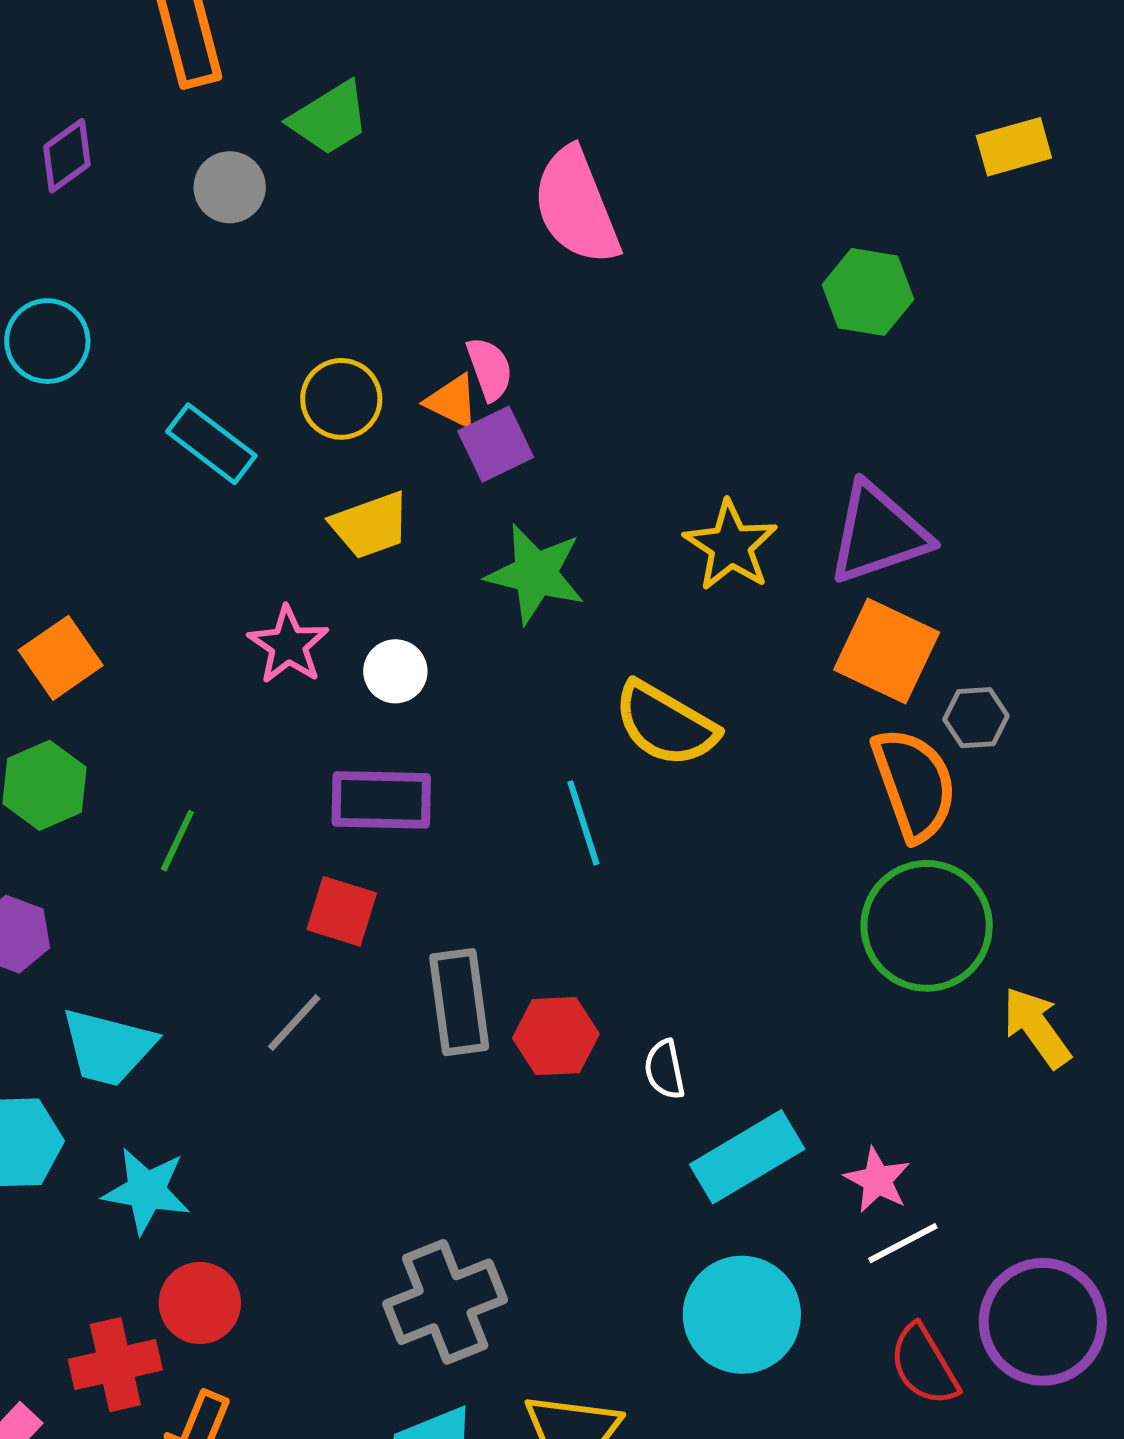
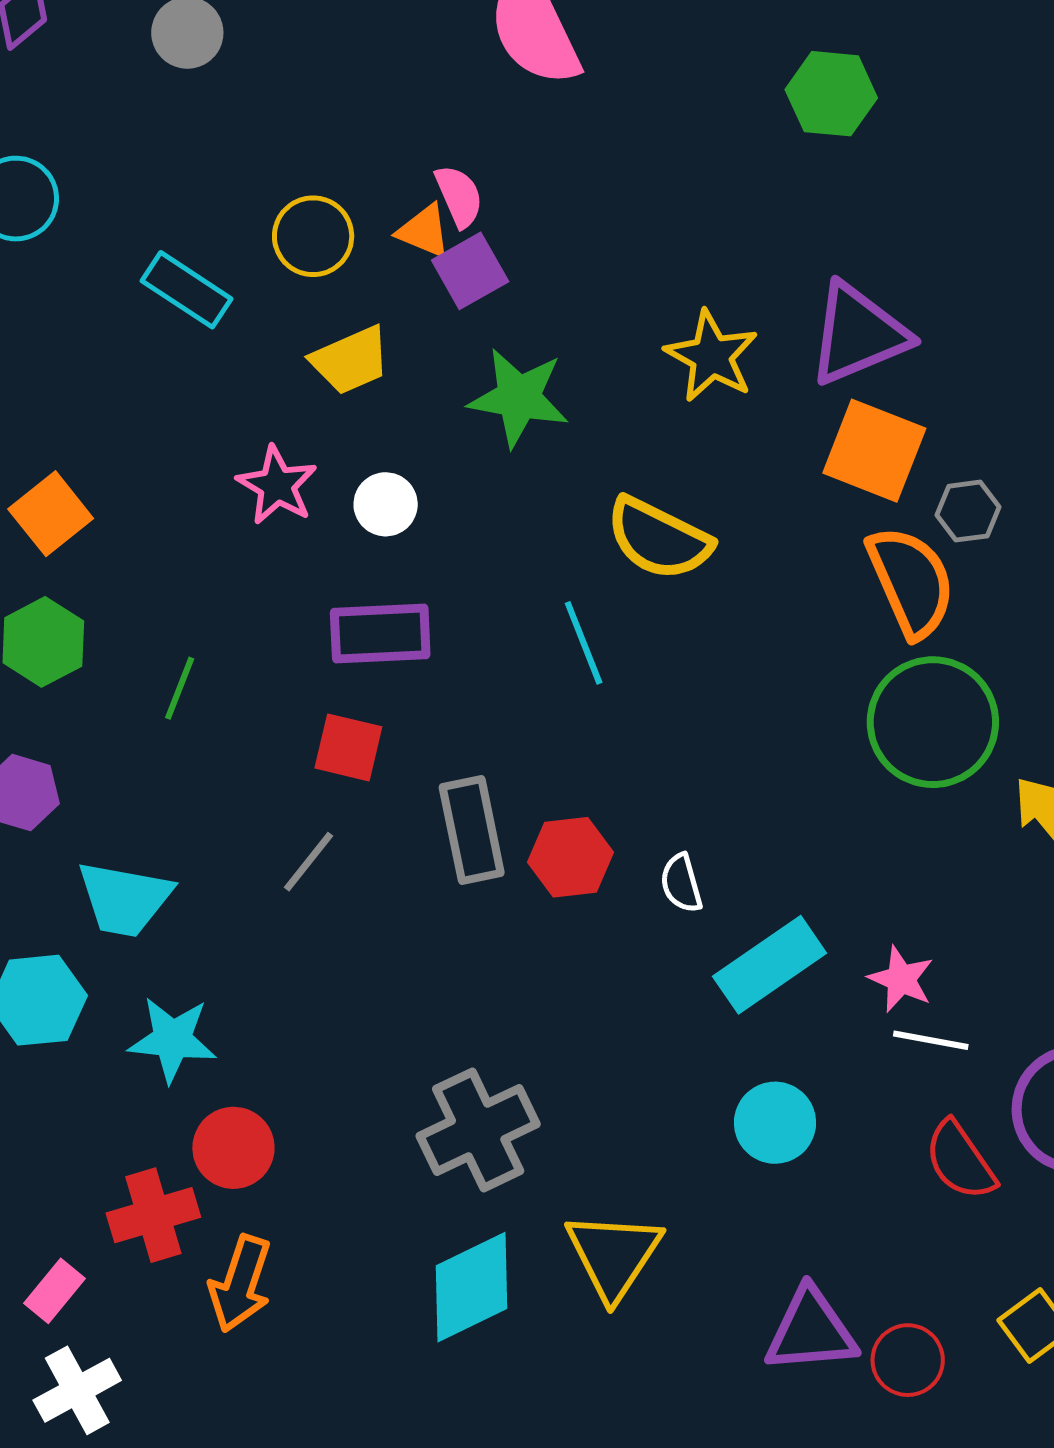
white line: (903, 1243) -> (931, 1040), turned 42
cyan circle: (742, 1315) -> (775, 1123), size x0.7

